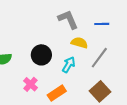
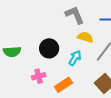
pink cross: (31, 84) -> (39, 76), turned 32

